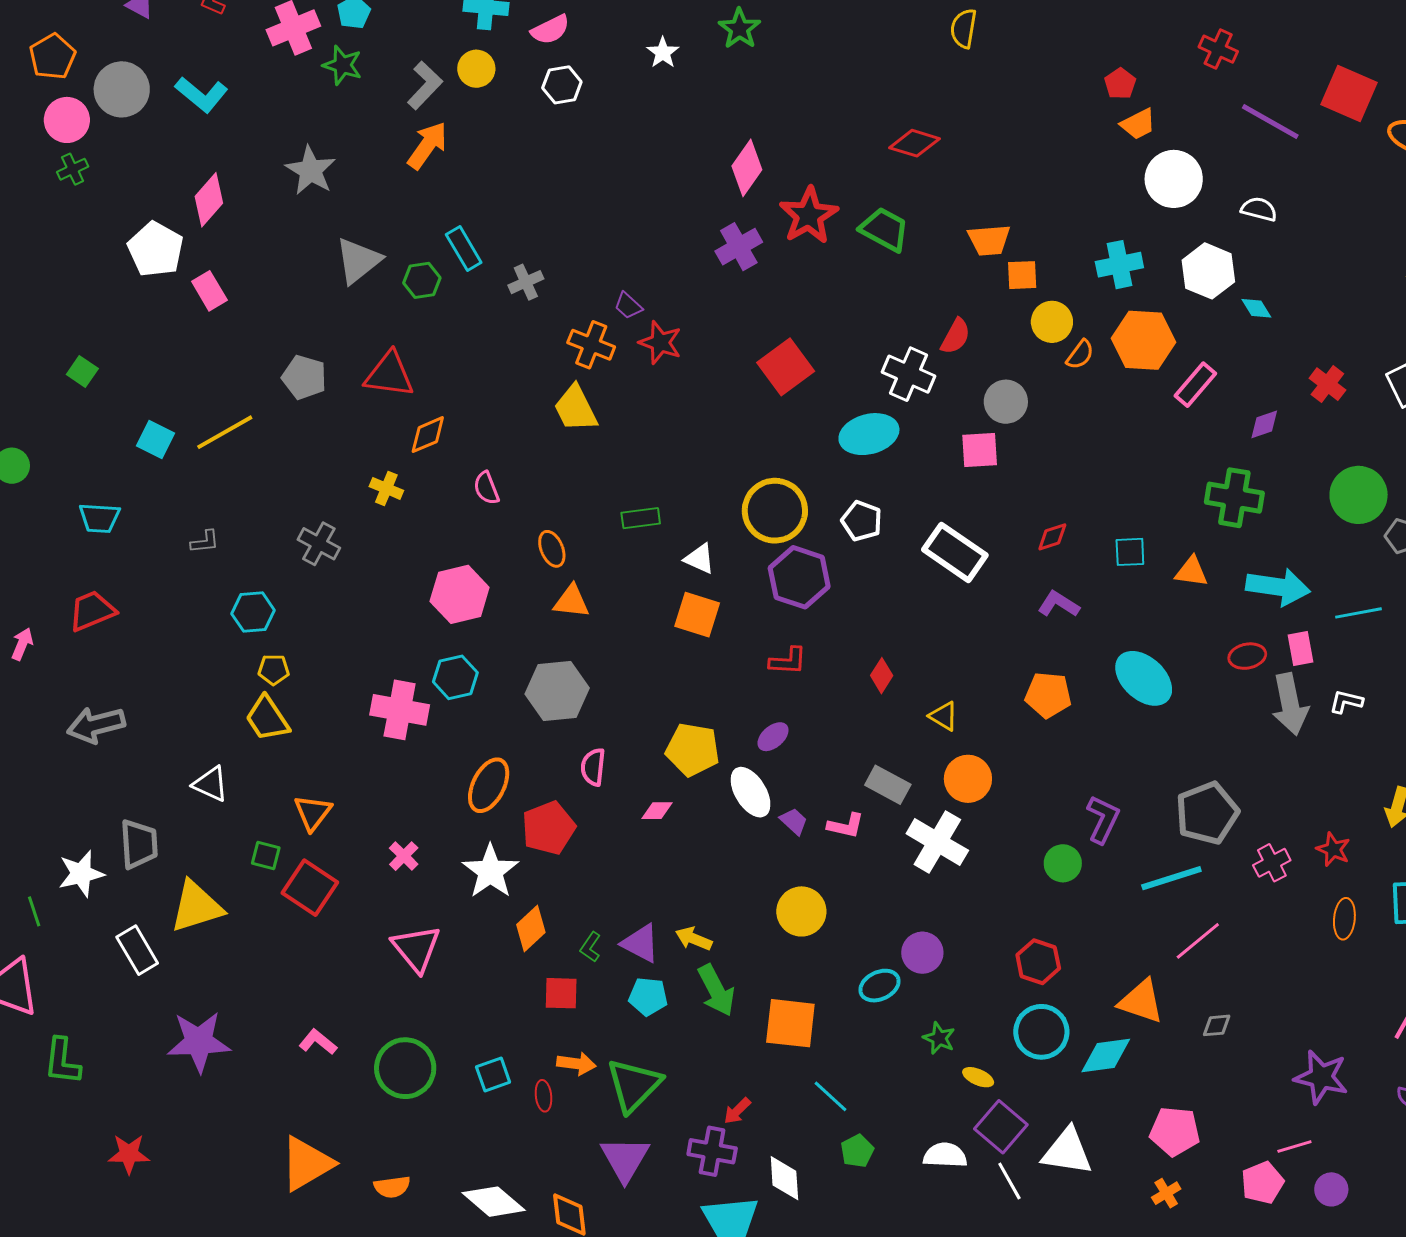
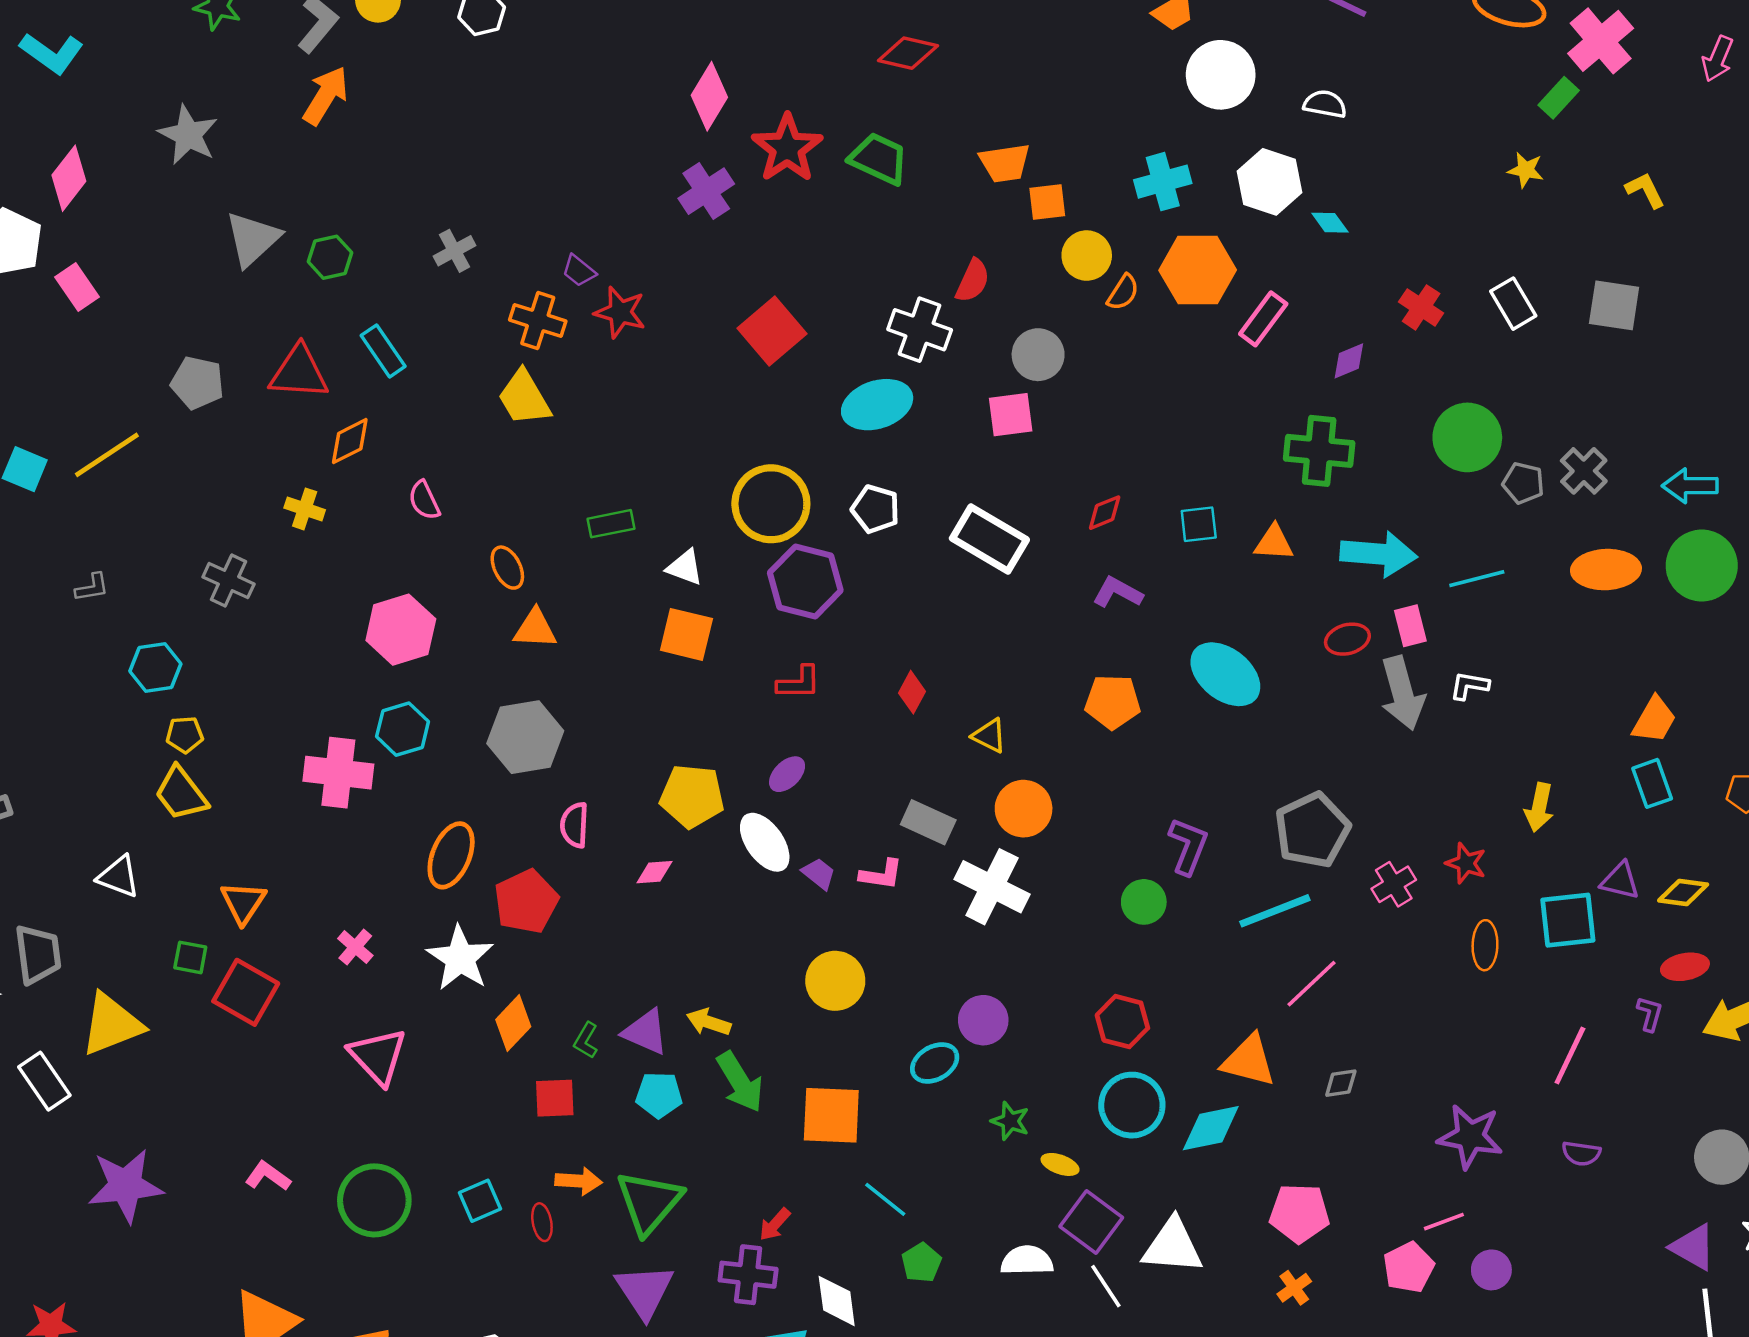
cyan rectangle: (464, 248) -> (383, 351), moved

